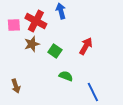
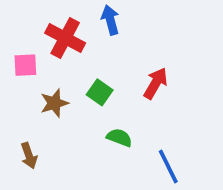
pink square: (14, 25) -> (25, 65), moved
brown star: (32, 44) -> (54, 103), moved

